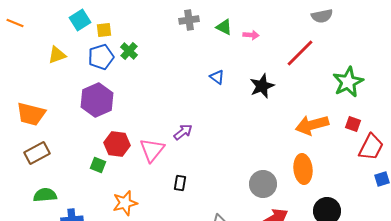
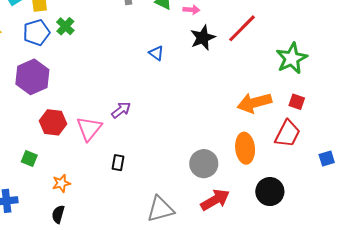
black star: (262, 86) -> (203, 38), moved
red trapezoid: (371, 147) -> (287, 134), moved
green square: (98, 165) -> (29, 158), moved
orange star: (125, 203) -> (61, 183), size x0.7

